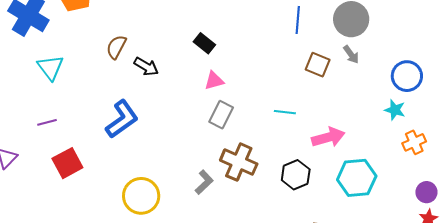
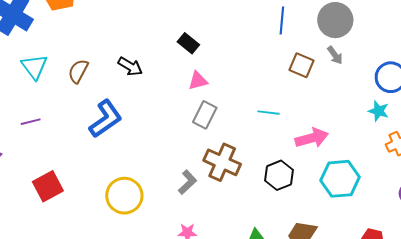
brown semicircle: (116, 47) -> (78, 71), moved
red square: (67, 163) -> (48, 186), moved

